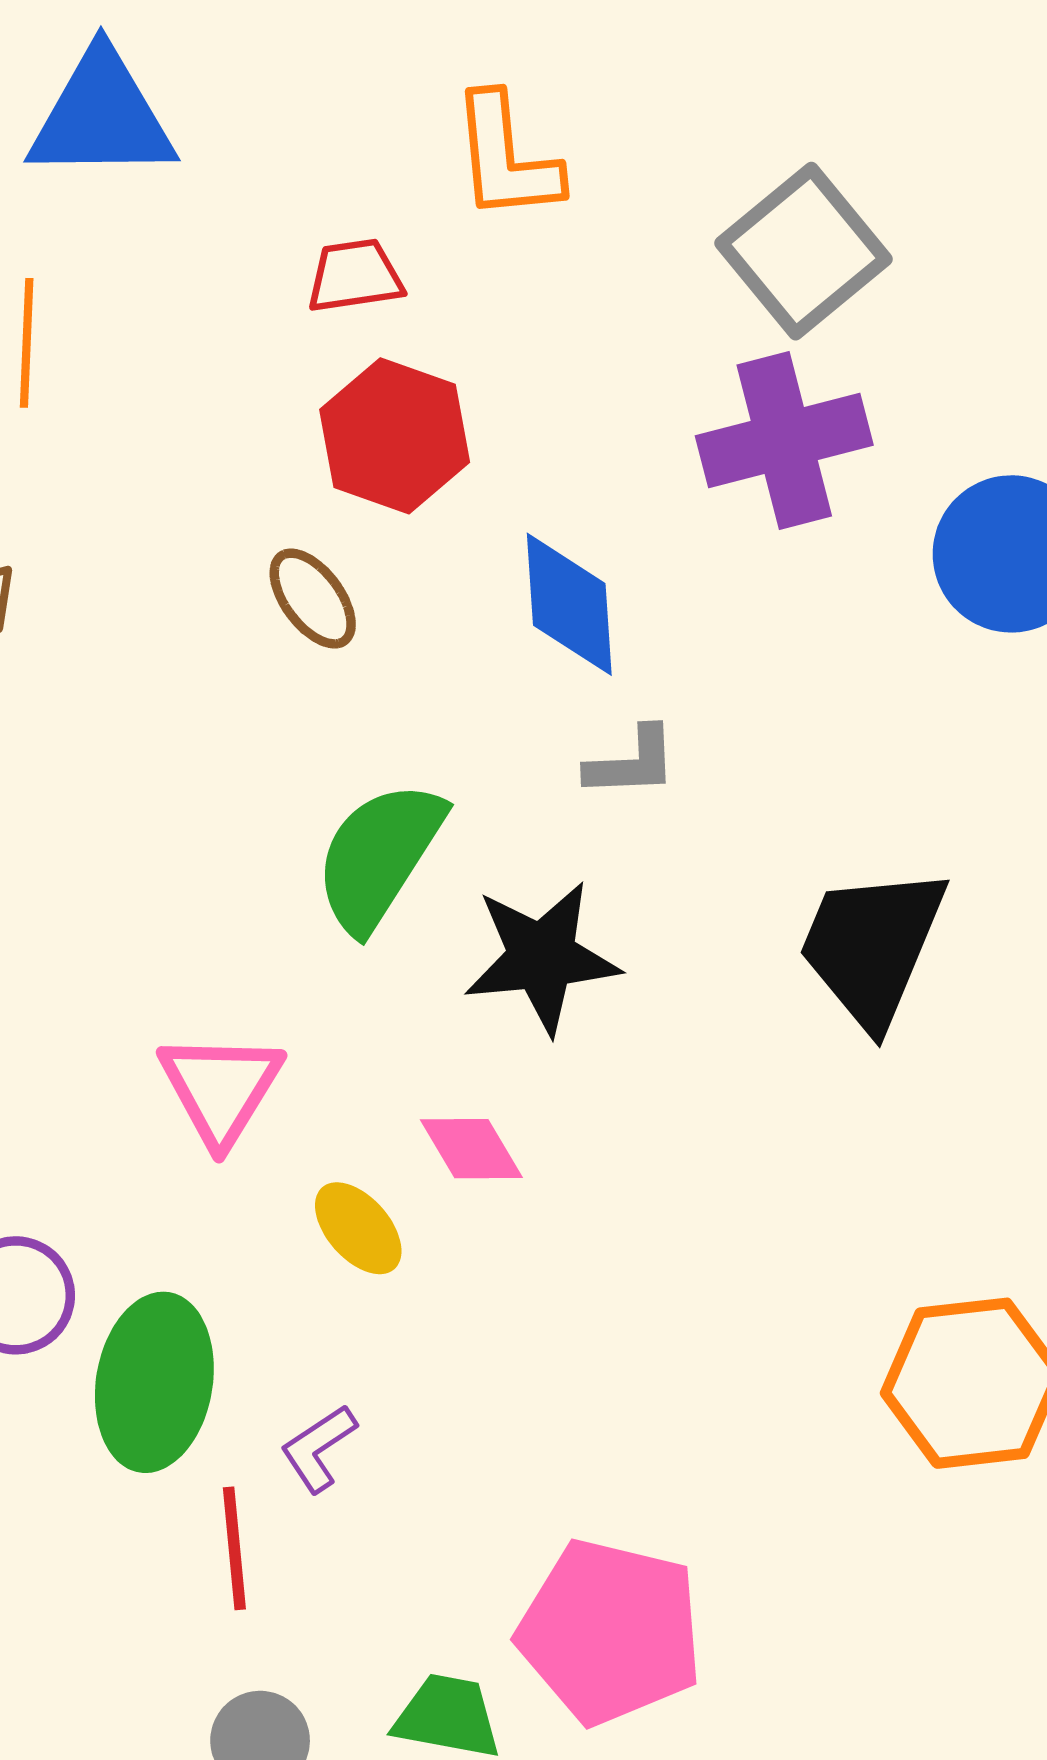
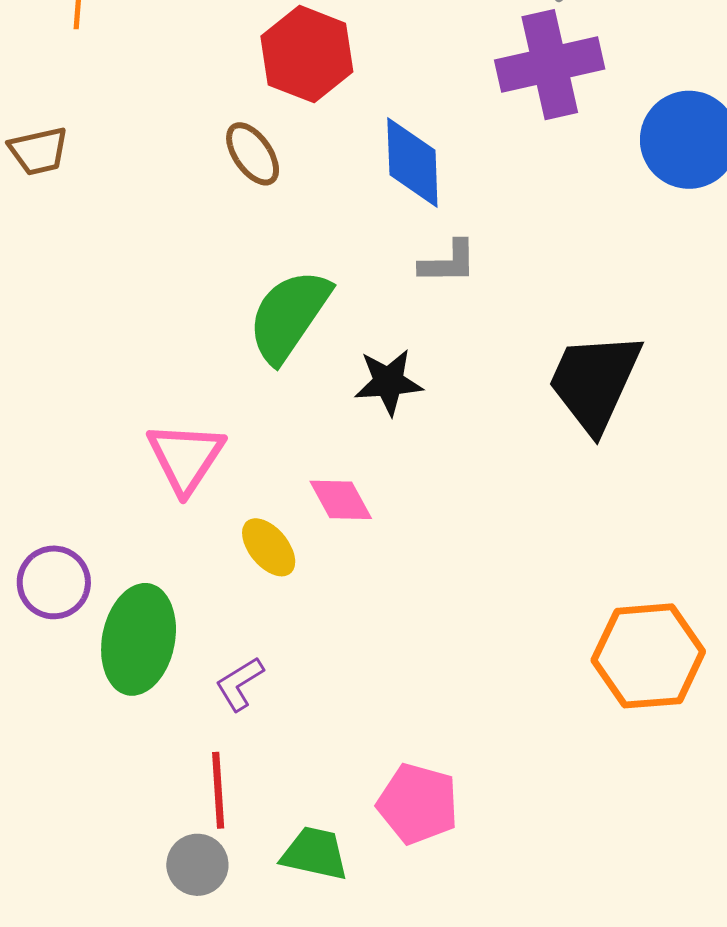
black star: (542, 957) -> (388, 382), size x0.7
red line: (234, 1548) -> (218, 790), moved
pink pentagon: (610, 1632) -> (418, 804), size x0.7

